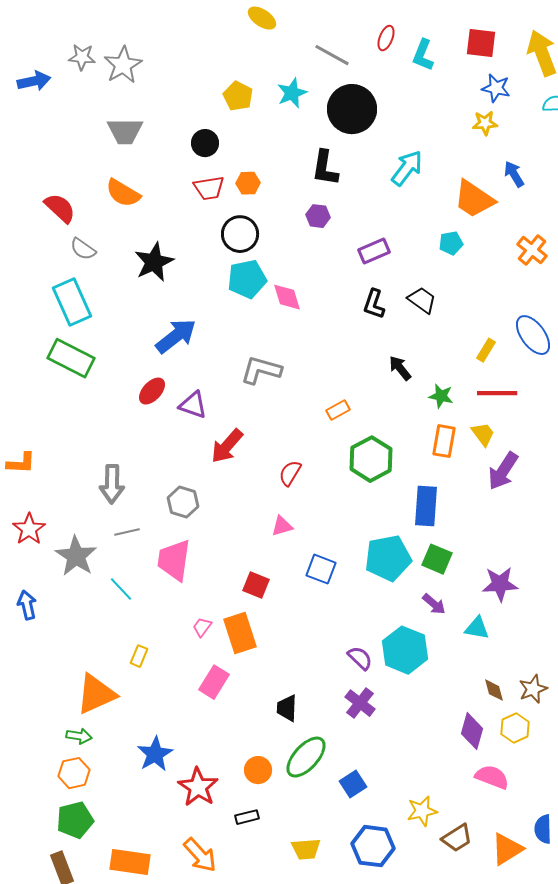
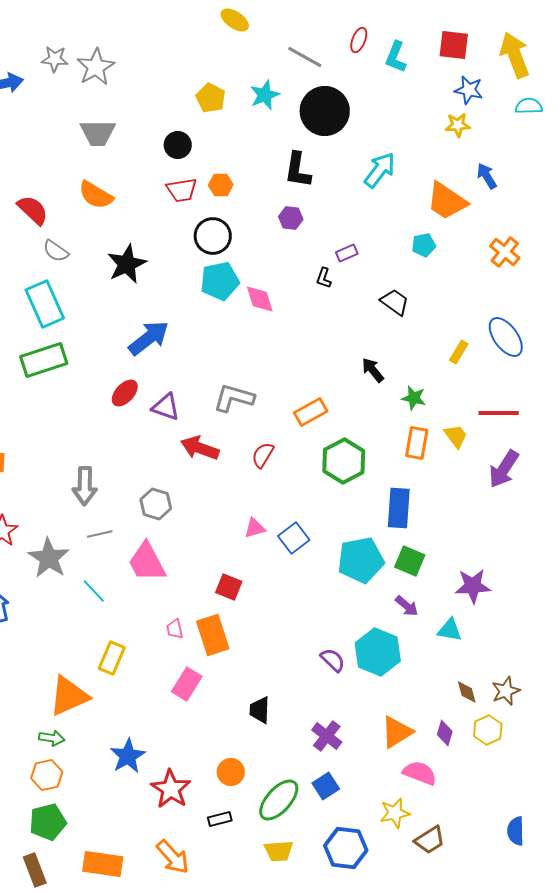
purple rectangle: (374, 251) -> (347, 253), size x0.7
black L-shape: (374, 304) -> (324, 278), moved, size x0.7
green rectangle: (71, 358) -> (44, 360), turned -45
gray L-shape: (261, 370) -> (234, 398), moved
red line: (497, 393) -> (499, 413), moved
orange rectangle: (338, 410) -> (311, 412), size x1.4
red arrow: (227, 446) -> (200, 448), turned 69
purple arrow: (503, 471) -> (504, 469), moved
red semicircle: (290, 473) -> (263, 455), moved
pink trapezoid: (174, 560) -> (147, 562), turned -36
blue square: (321, 569) -> (294, 538), moved, turned 32
pink trapezoid: (202, 627) -> (175, 629), turned -50
yellow rectangle: (139, 656) -> (112, 658), size x1.5
purple cross: (360, 703) -> (327, 736), moved
purple diamond: (472, 731) -> (445, 733), size x0.7
green ellipse: (306, 757) -> (279, 800), moved
pink semicircle: (492, 777) -> (420, 773), moved
orange triangle: (507, 849) -> (397, 732), moved

